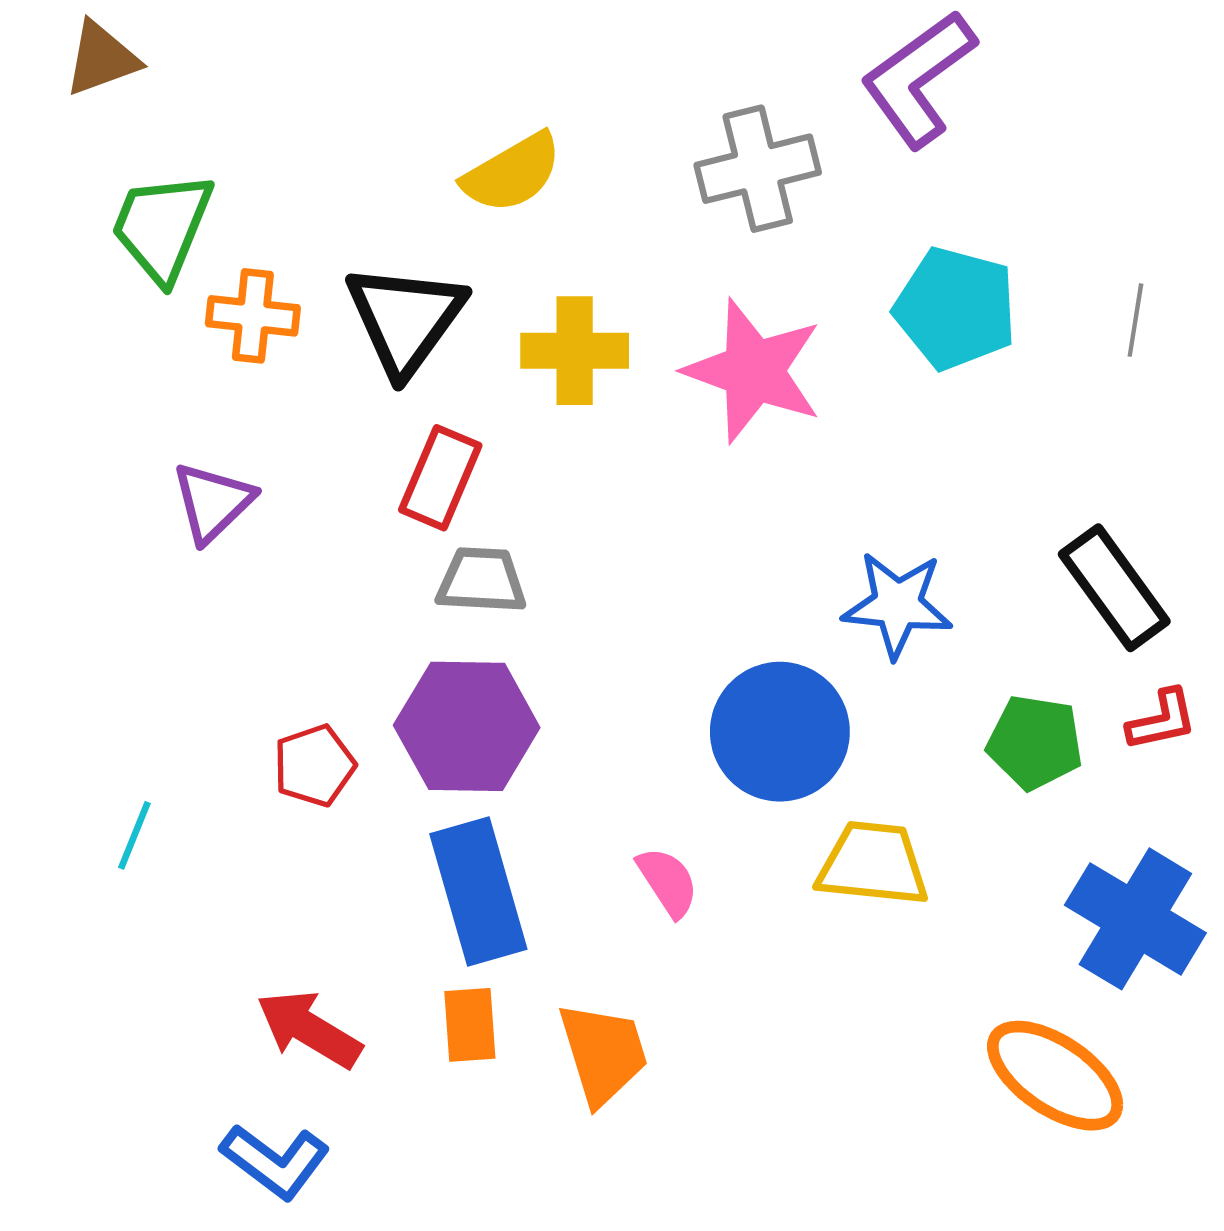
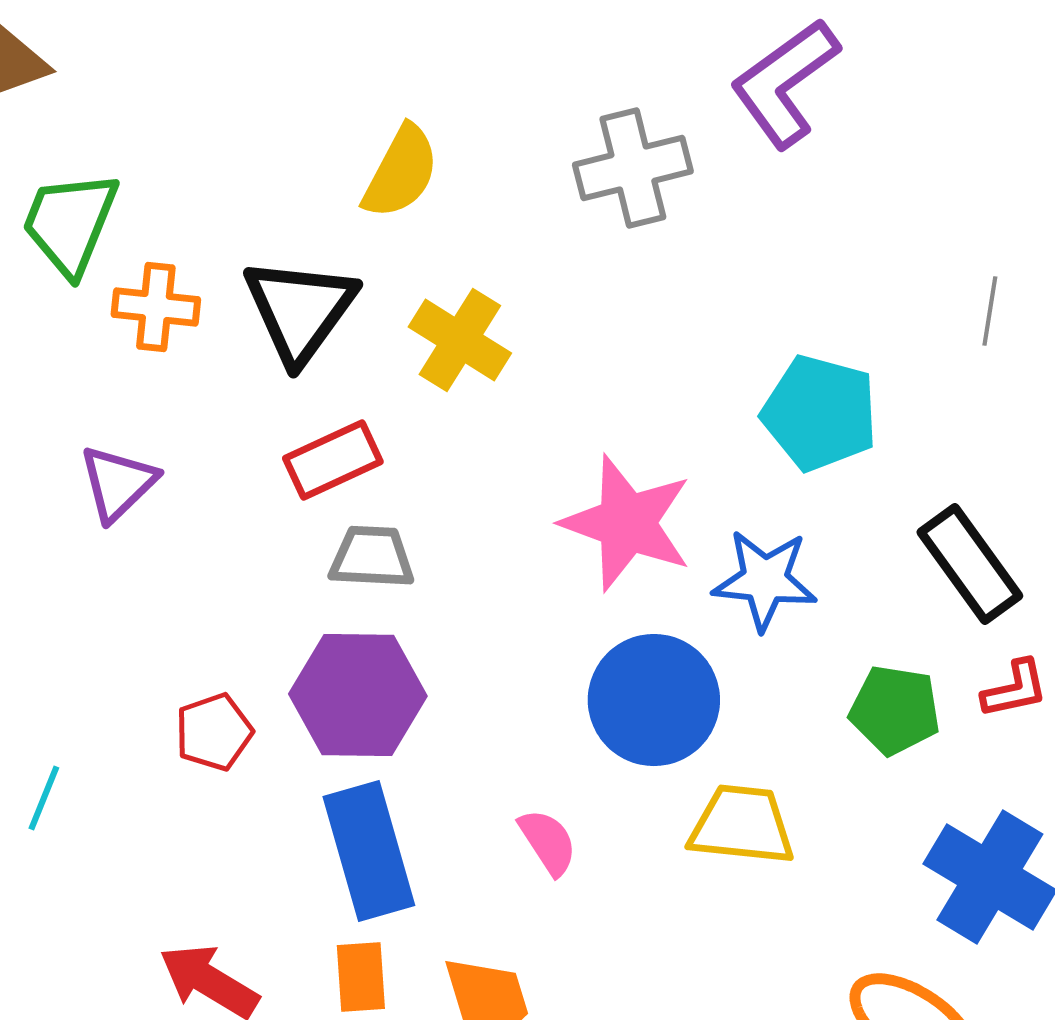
yellow semicircle: (512, 173) -> (401, 172), turned -32
cyan pentagon: (956, 308) -> (820, 413), moved
yellow cross: (575, 351) -> (460, 340), turned 32
pink star: (753, 371) -> (627, 523), moved
red rectangle: (440, 478) -> (333, 460), turned 42

